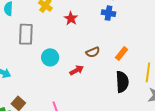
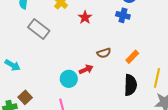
gray rectangle: (26, 34) -> (39, 29), turned -60
cyan circle: (50, 57) -> (69, 79), moved

